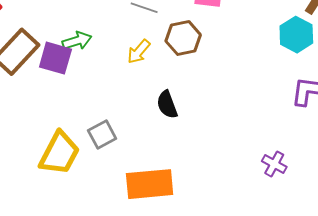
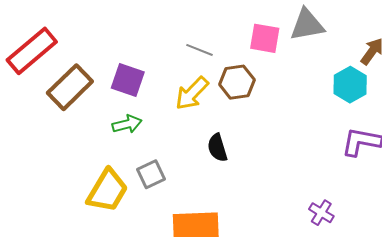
green arrow: (77, 41) -> (127, 124), moved
yellow arrow: (139, 52) -> (192, 93), size x1.4
purple square: (55, 58) -> (128, 80), moved

